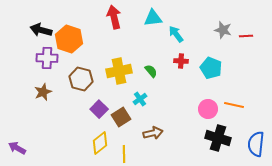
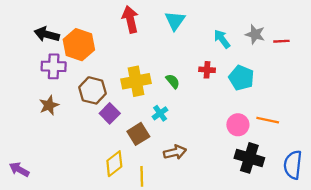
cyan triangle: (153, 18) -> (175, 21), turned -48
cyan arrow: (176, 34) -> (222, 39), moved
purple square: (99, 109) -> (110, 113), moved

